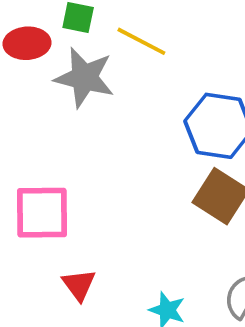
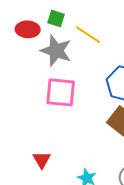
pink square: (42, 213) -> (61, 92), moved

